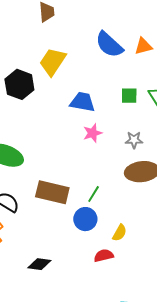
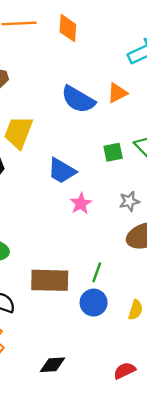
blue trapezoid: (82, 102) -> (62, 171), turned -148
red semicircle: (104, 256) -> (125, 371), moved

